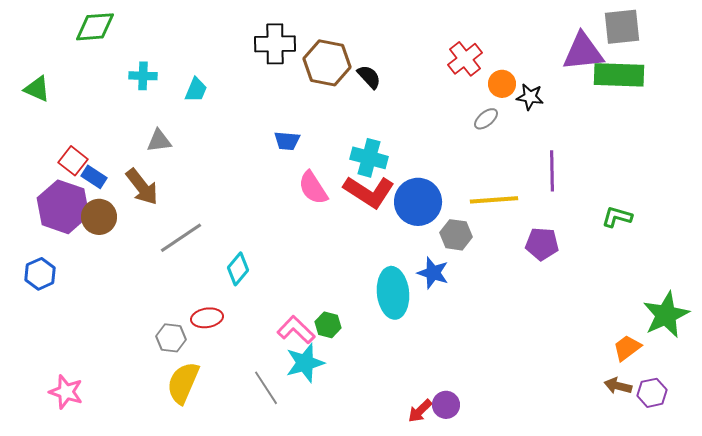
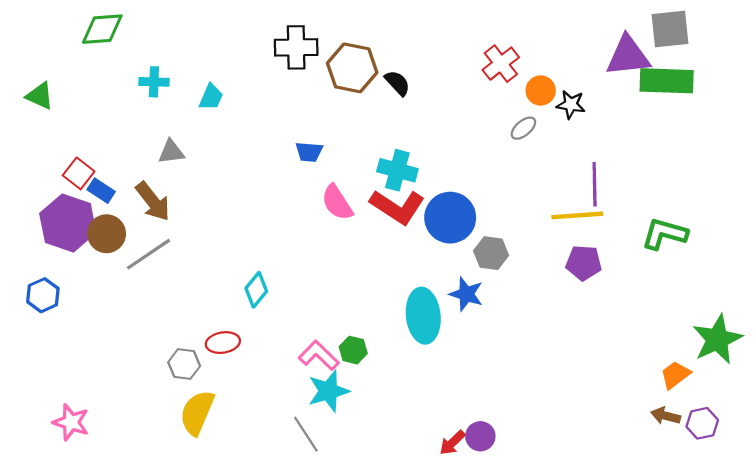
yellow line: (494, 200) -> (577, 215), moved
green L-shape: (617, 217) -> (665, 234), size x1.4
gray line: (181, 238) -> (149, 254), moved
gray line: (266, 388) -> (306, 434), moved

